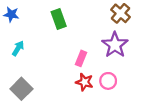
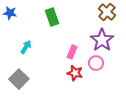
cyan arrow: (18, 48) -> (26, 47), moved
pink circle: (108, 81) -> (96, 63), moved

